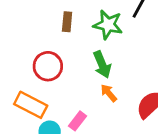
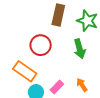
brown rectangle: (67, 22) -> (58, 15), size x1.5
orange arrow: (109, 93) -> (82, 85), moved

